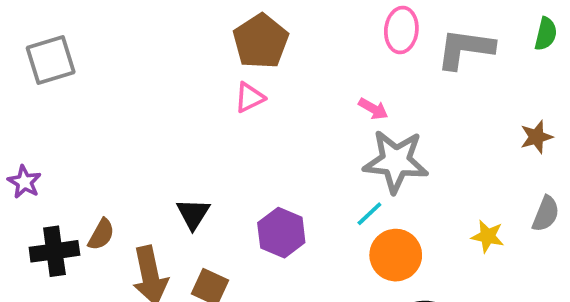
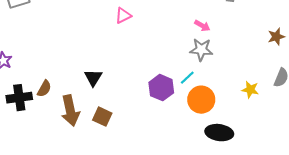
pink arrow: (373, 109) -> (202, 26), moved
gray star: (396, 161) -> (201, 50), size x0.7
purple hexagon: (281, 233) -> (161, 88), moved

